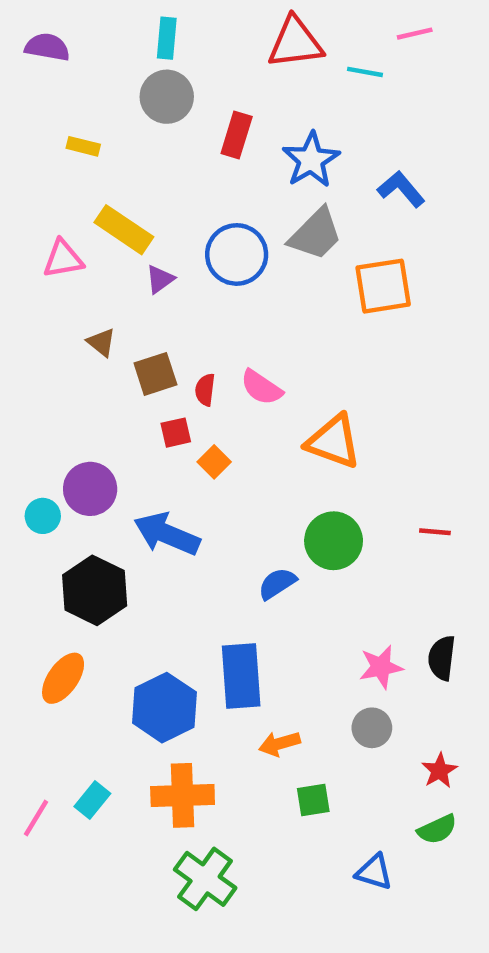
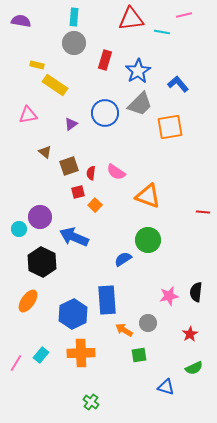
yellow rectangle: (124, 230) -> (55, 85), moved
red line: (435, 532) -> (203, 212), moved
gray circle: (372, 728) -> (148, 323), moved
orange arrow: (279, 744) -> (124, 330), turned 48
red star: (439, 771) -> (190, 334), moved
green cross: (205, 879) -> (91, 402), moved, size x0.6

